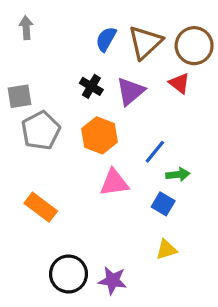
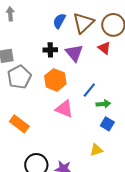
black cross: (91, 86) -> (50, 50), turned -32
purple triangle: (130, 91) -> (74, 53), turned -30
pink triangle: (114, 183) -> (64, 109), turned 30
blue square: (163, 204) -> (107, 124), moved

